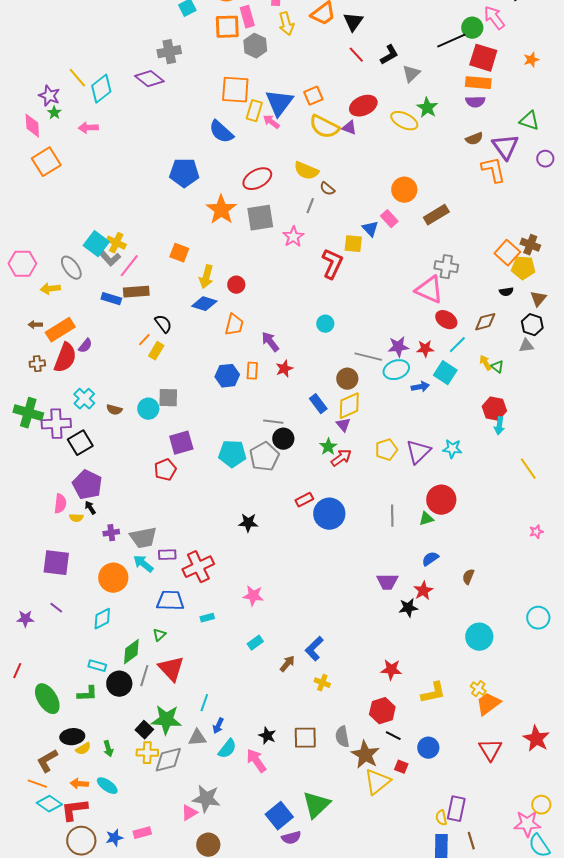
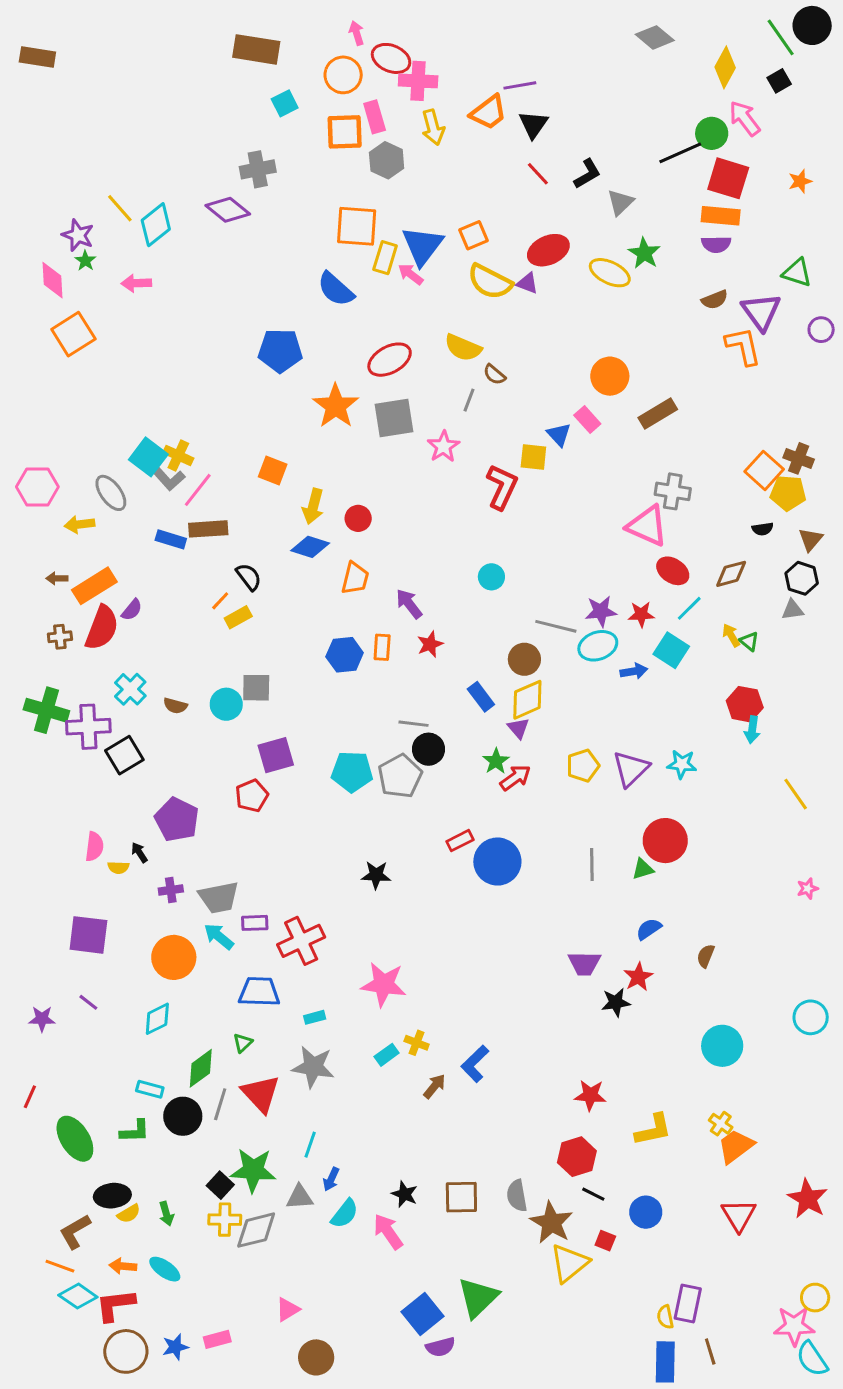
yellow rectangle: (156, 351) -> (238, 617), turned 30
purple pentagon: (87, 485) -> (177, 820), moved
pink star: (253, 596) -> (384, 984), size x1.4
yellow cross: (322, 683) -> (417, 1043), moved
gray star: (206, 799) -> (313, 1067), moved

